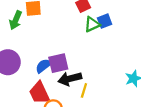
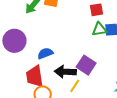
purple square: (58, 63) -> (86, 65), moved, turned 30

